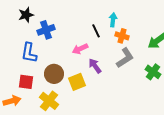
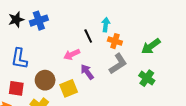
blue cross: (46, 30) -> (39, 21), moved

